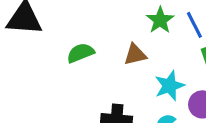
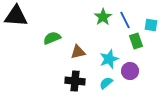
brown triangle: (135, 55) -> (78, 52), moved

